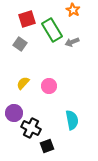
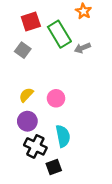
purple circle: (14, 113) -> (27, 121), moved
cyan semicircle: (72, 120) -> (63, 136), moved

